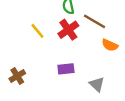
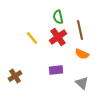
brown line: (94, 21) -> (80, 30), turned 48
orange semicircle: (110, 45) -> (82, 54), moved

